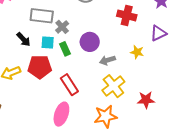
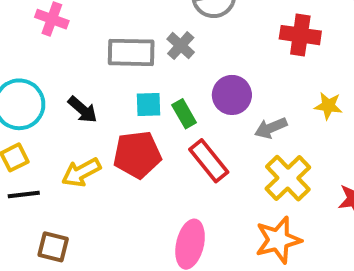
gray cross: (62, 27) -> (181, 46), moved
black arrow: (24, 39) -> (83, 110), moved
red rectangle: (69, 85) -> (209, 161), moved

